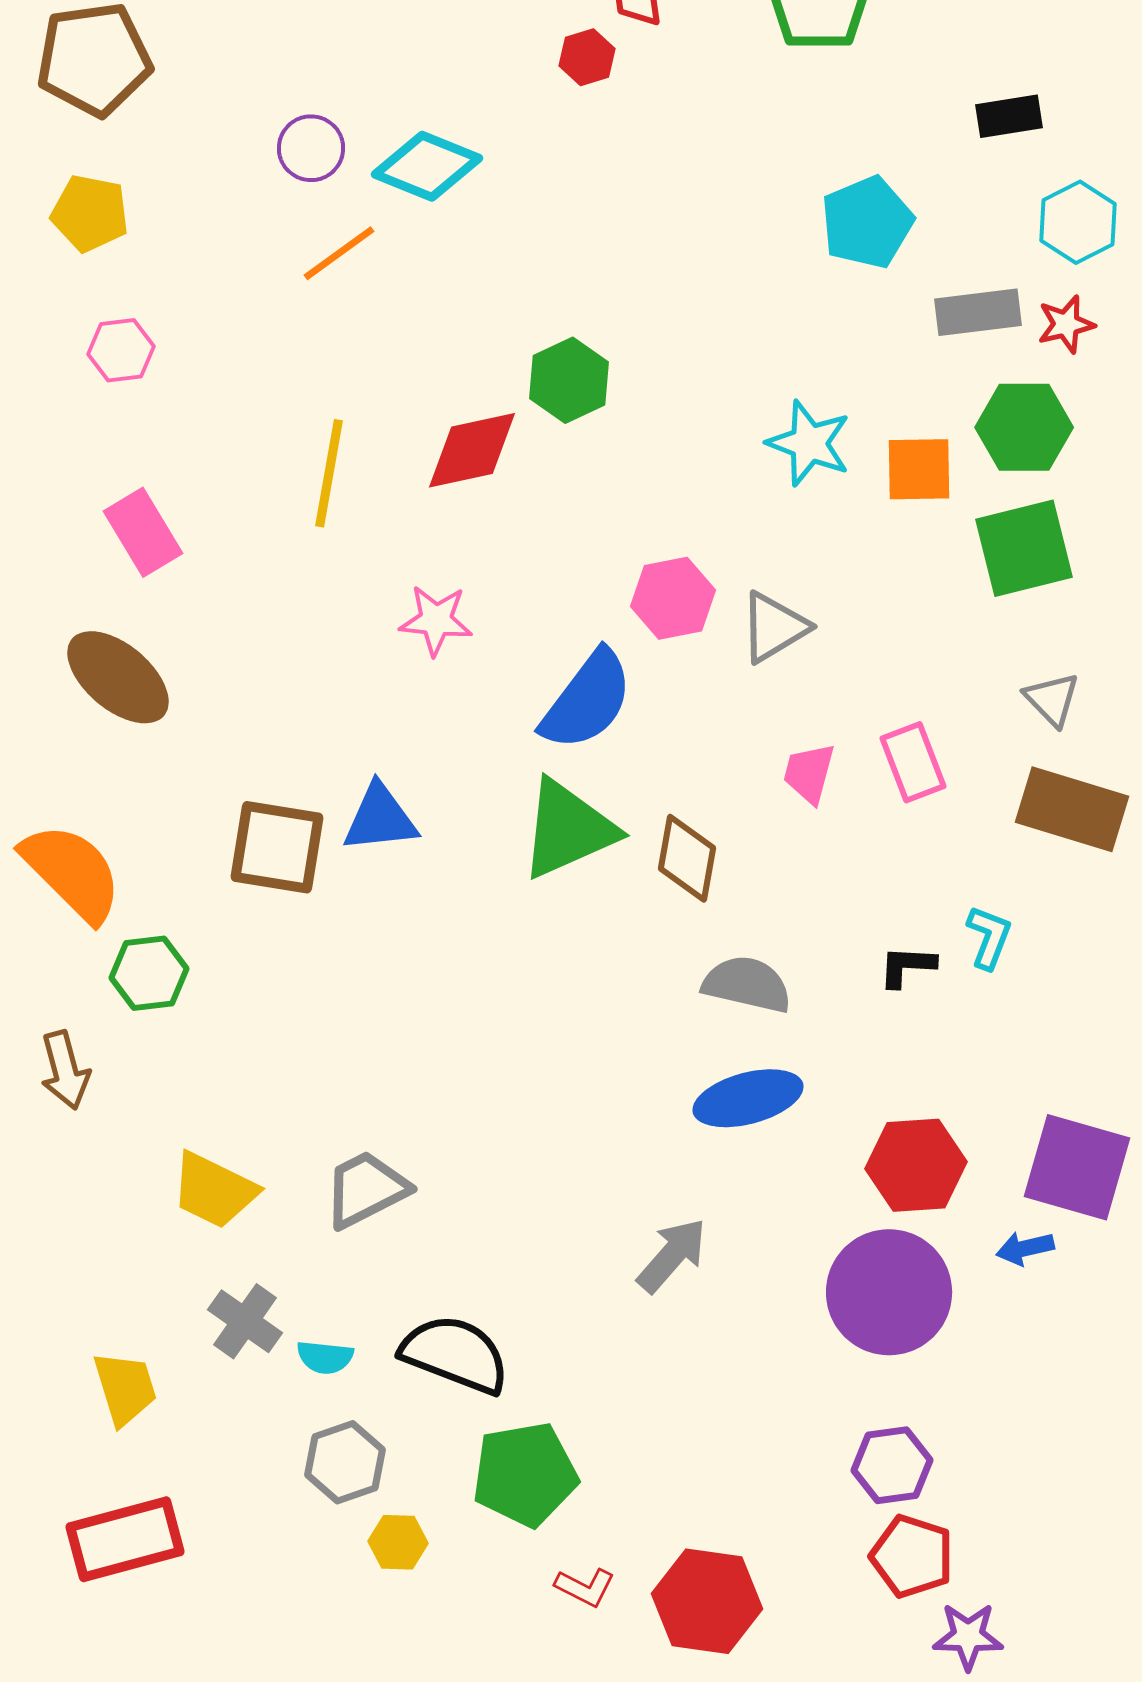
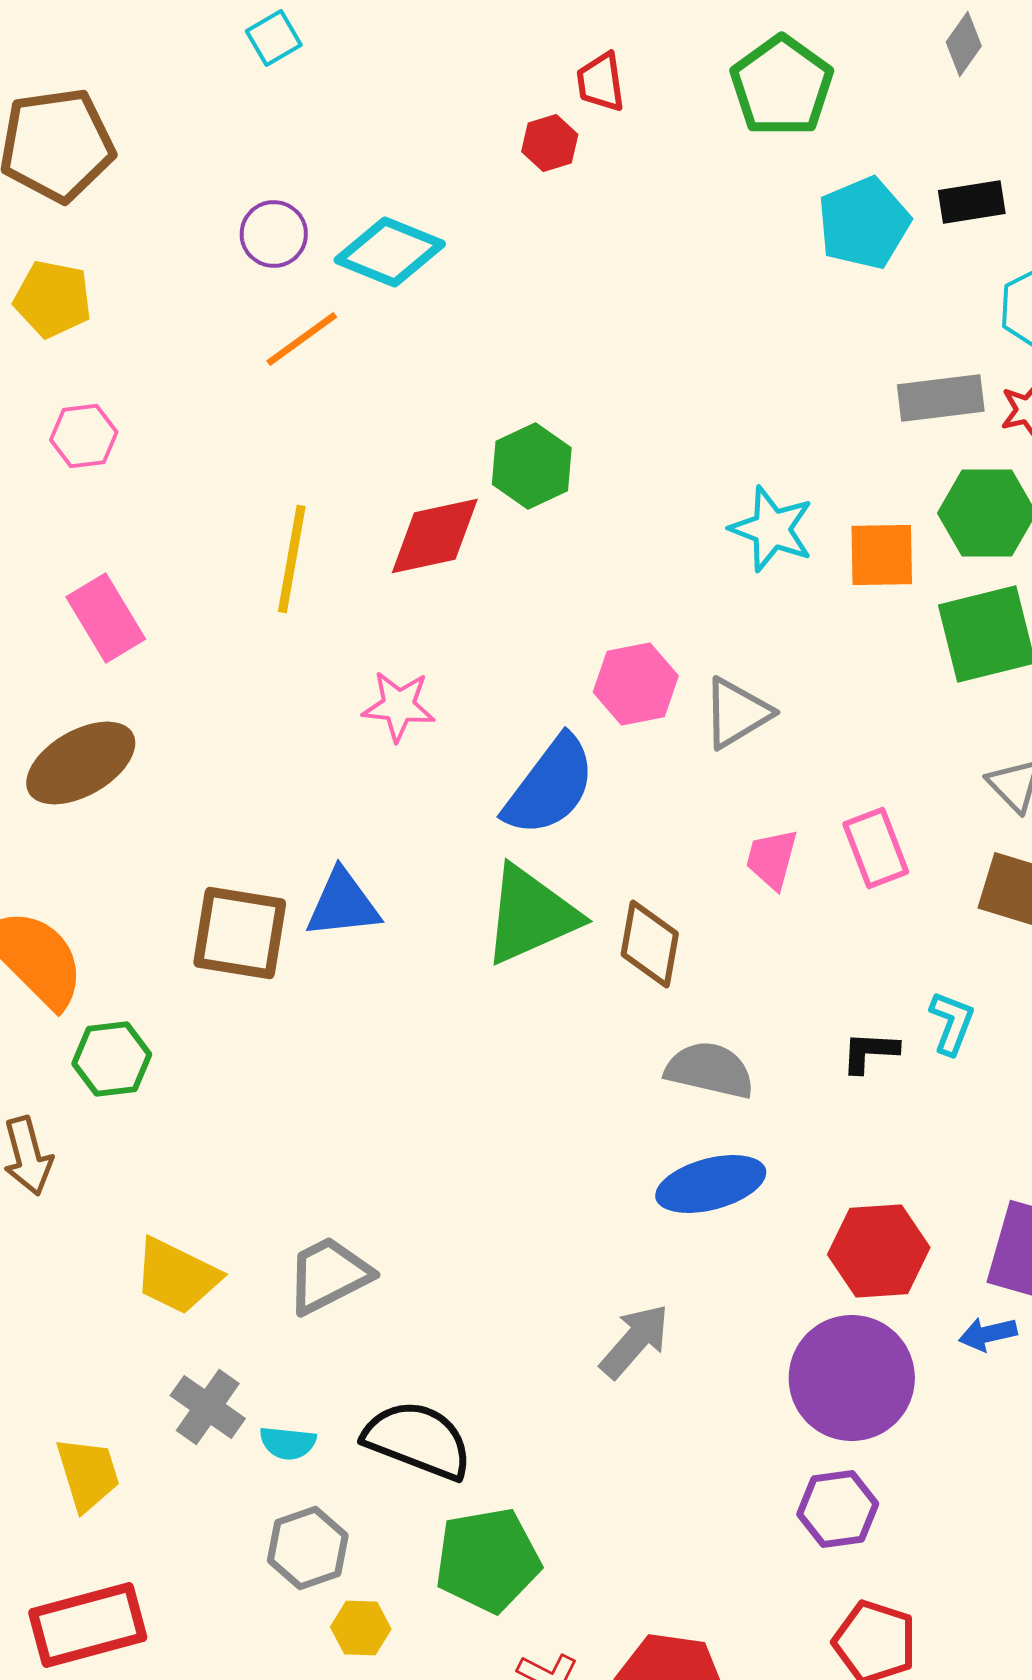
cyan pentagon: (867, 222) -> (864, 223), moved
brown ellipse: (118, 677) -> (81, 763), turned -70
purple hexagon: (892, 1465) -> (838, 1509), moved

